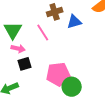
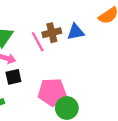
brown cross: (55, 12) -> (52, 33), moved

